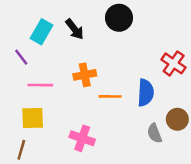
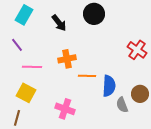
cyan rectangle: (42, 32) -> (24, 15), moved
blue semicircle: (146, 93) -> (109, 86), moved
yellow square: (33, 118) -> (26, 93), turned 30

